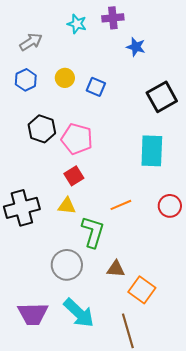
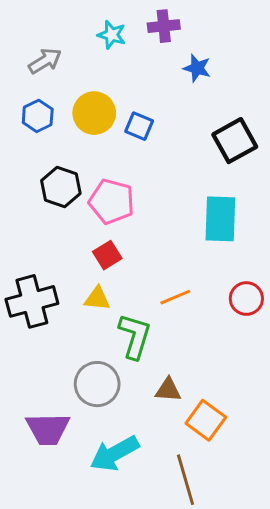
yellow circle: (65, 78) -> (94, 113), size x1.5
cyan arrow: (79, 313) -> (114, 454), turned 108
purple trapezoid: (33, 314) -> (48, 429), moved

